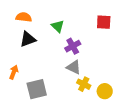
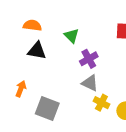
black triangle: (28, 39) -> (37, 51), turned 30
gray square: (37, 89) -> (47, 108), turned 35

